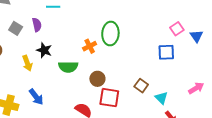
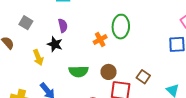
purple semicircle: (37, 25) -> (63, 26), moved
green semicircle: (68, 67) -> (78, 71), moved
brown square: (141, 86) -> (143, 77), moved

